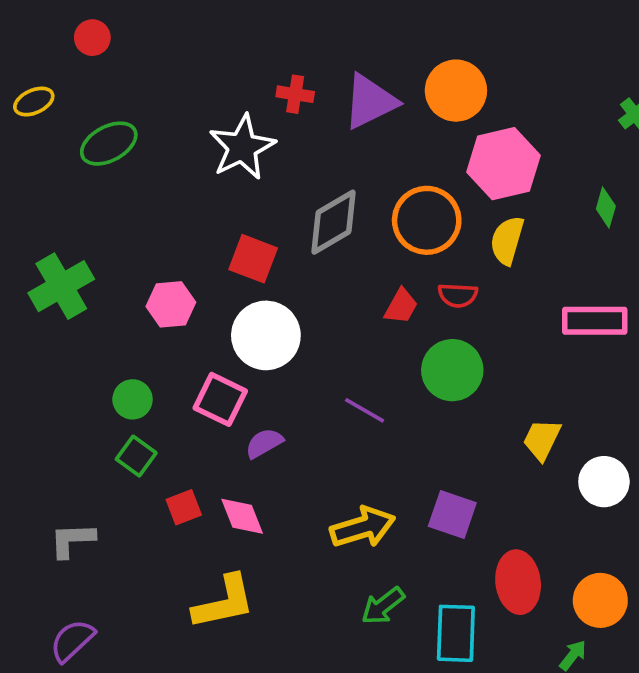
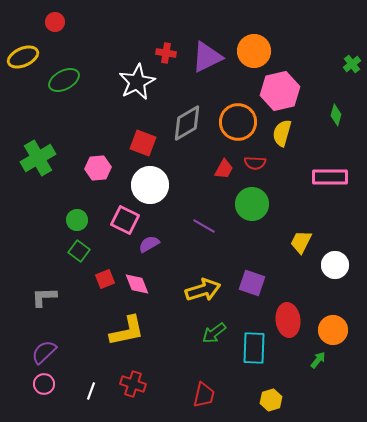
yellow ellipse: (34, 102) -> (23, 57), size x1.4

